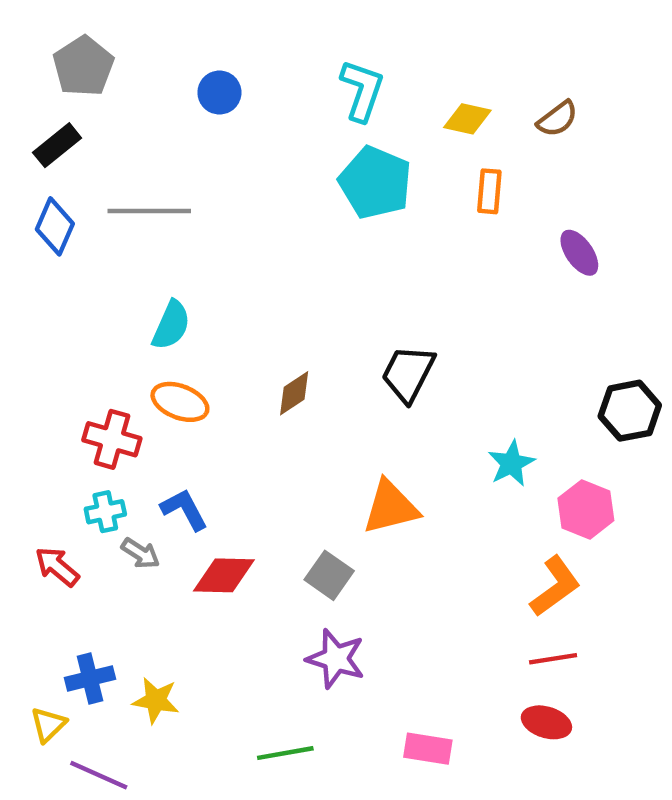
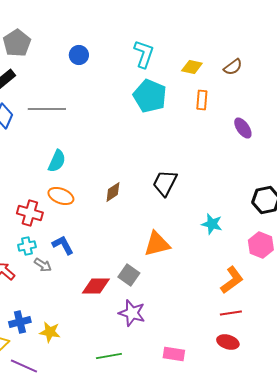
cyan star: (511, 463) -> (212, 224), turned -30
pink hexagon: (586, 509) -> (261, 245), moved
red diamond: (224, 575) -> (96, 286), moved

